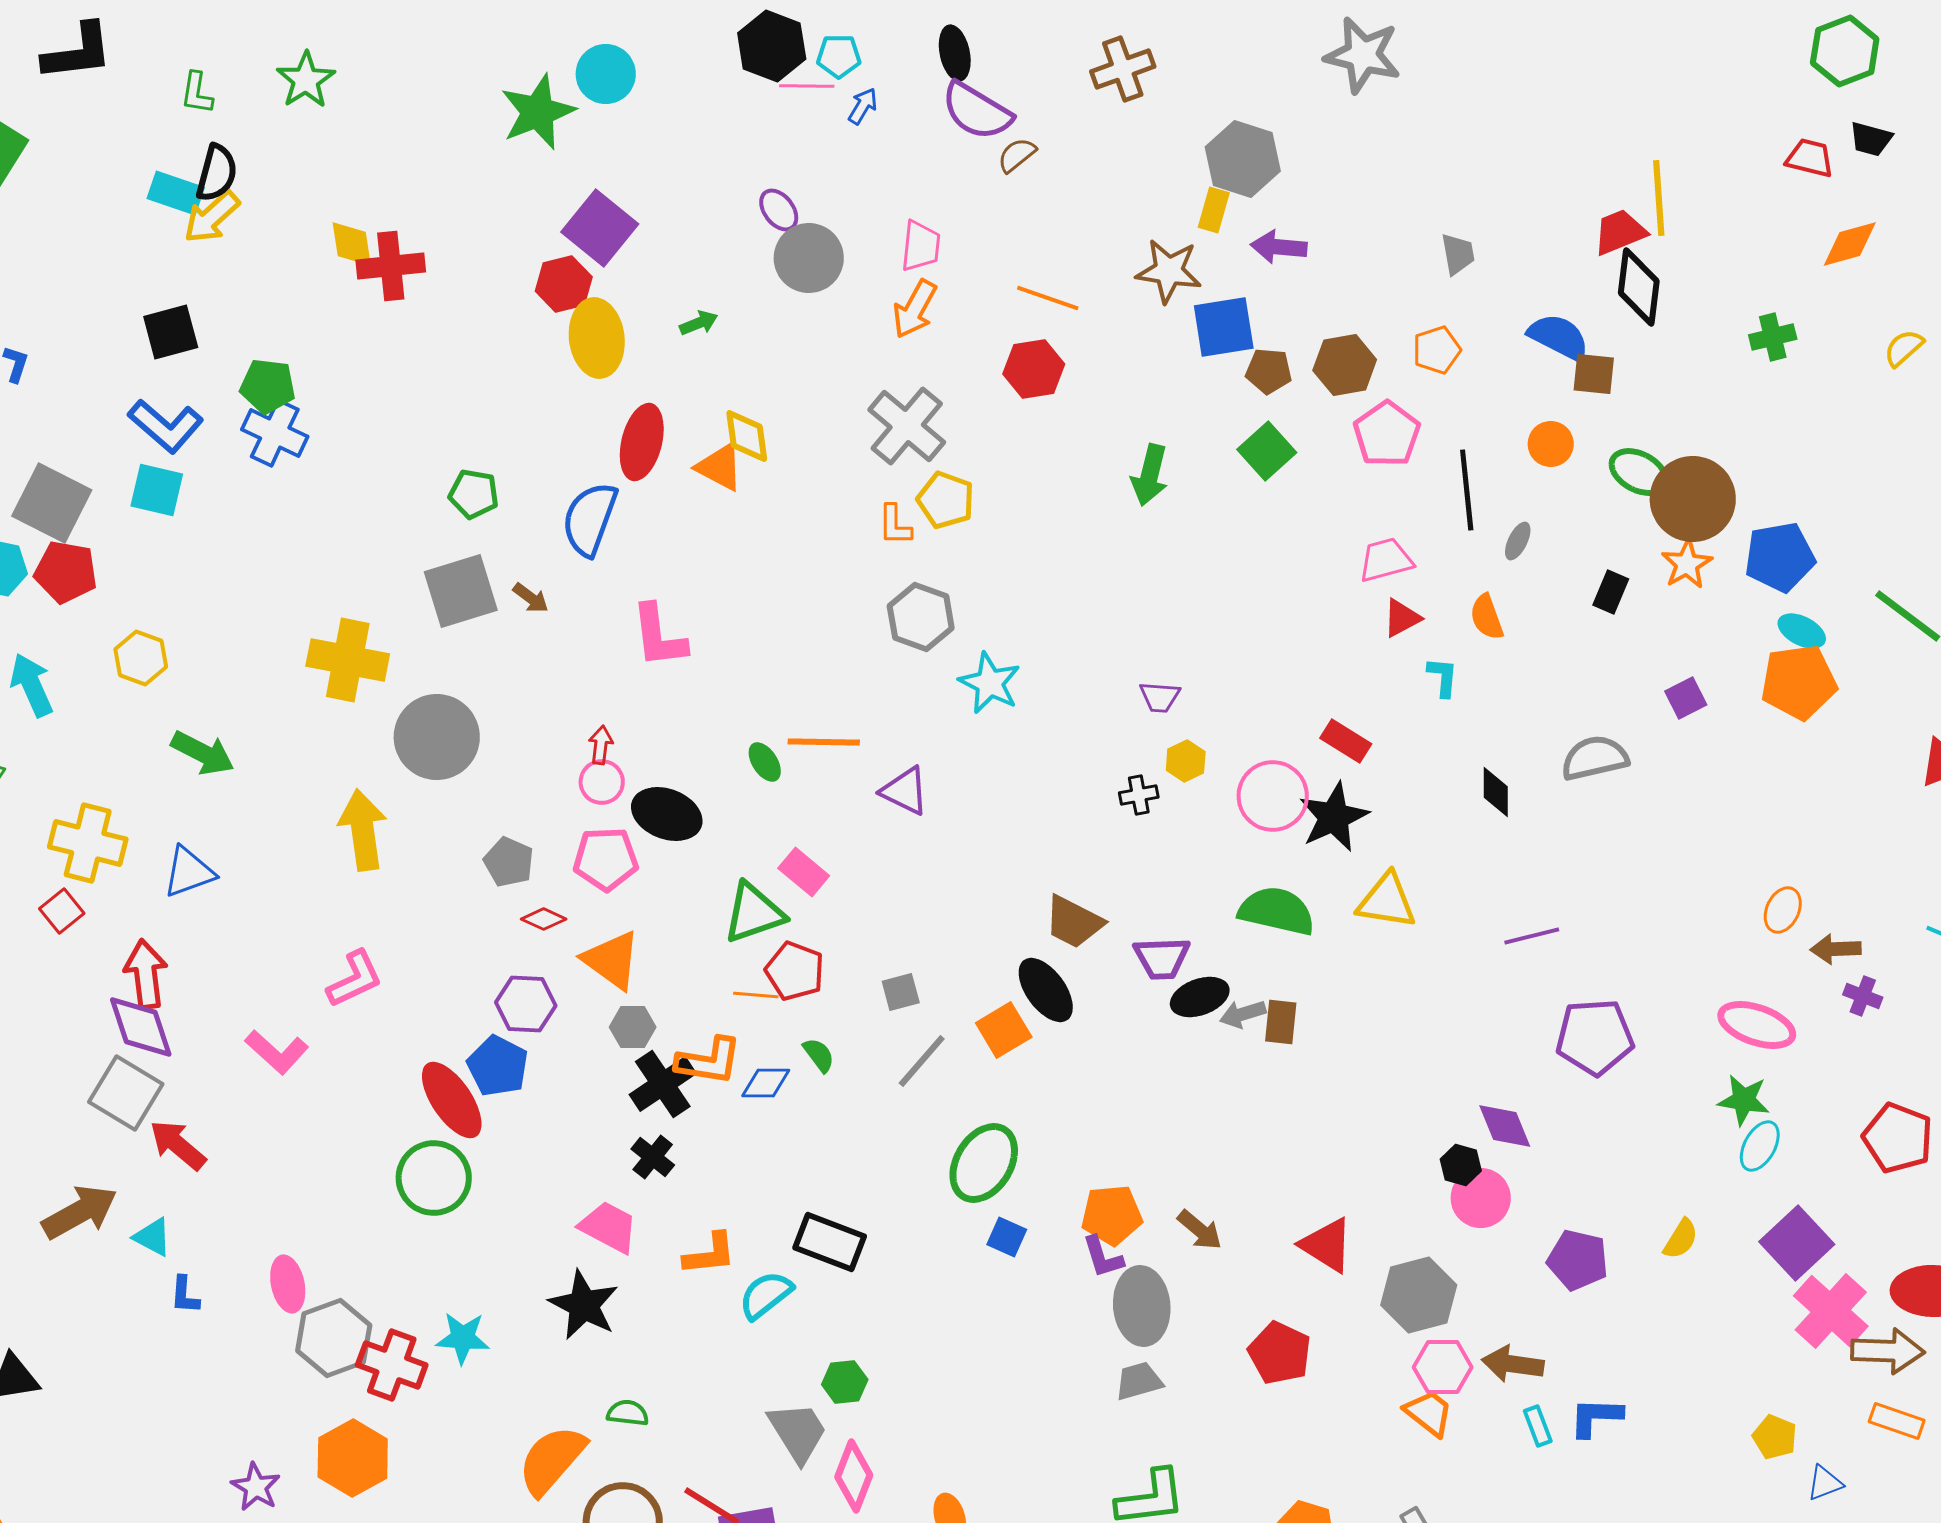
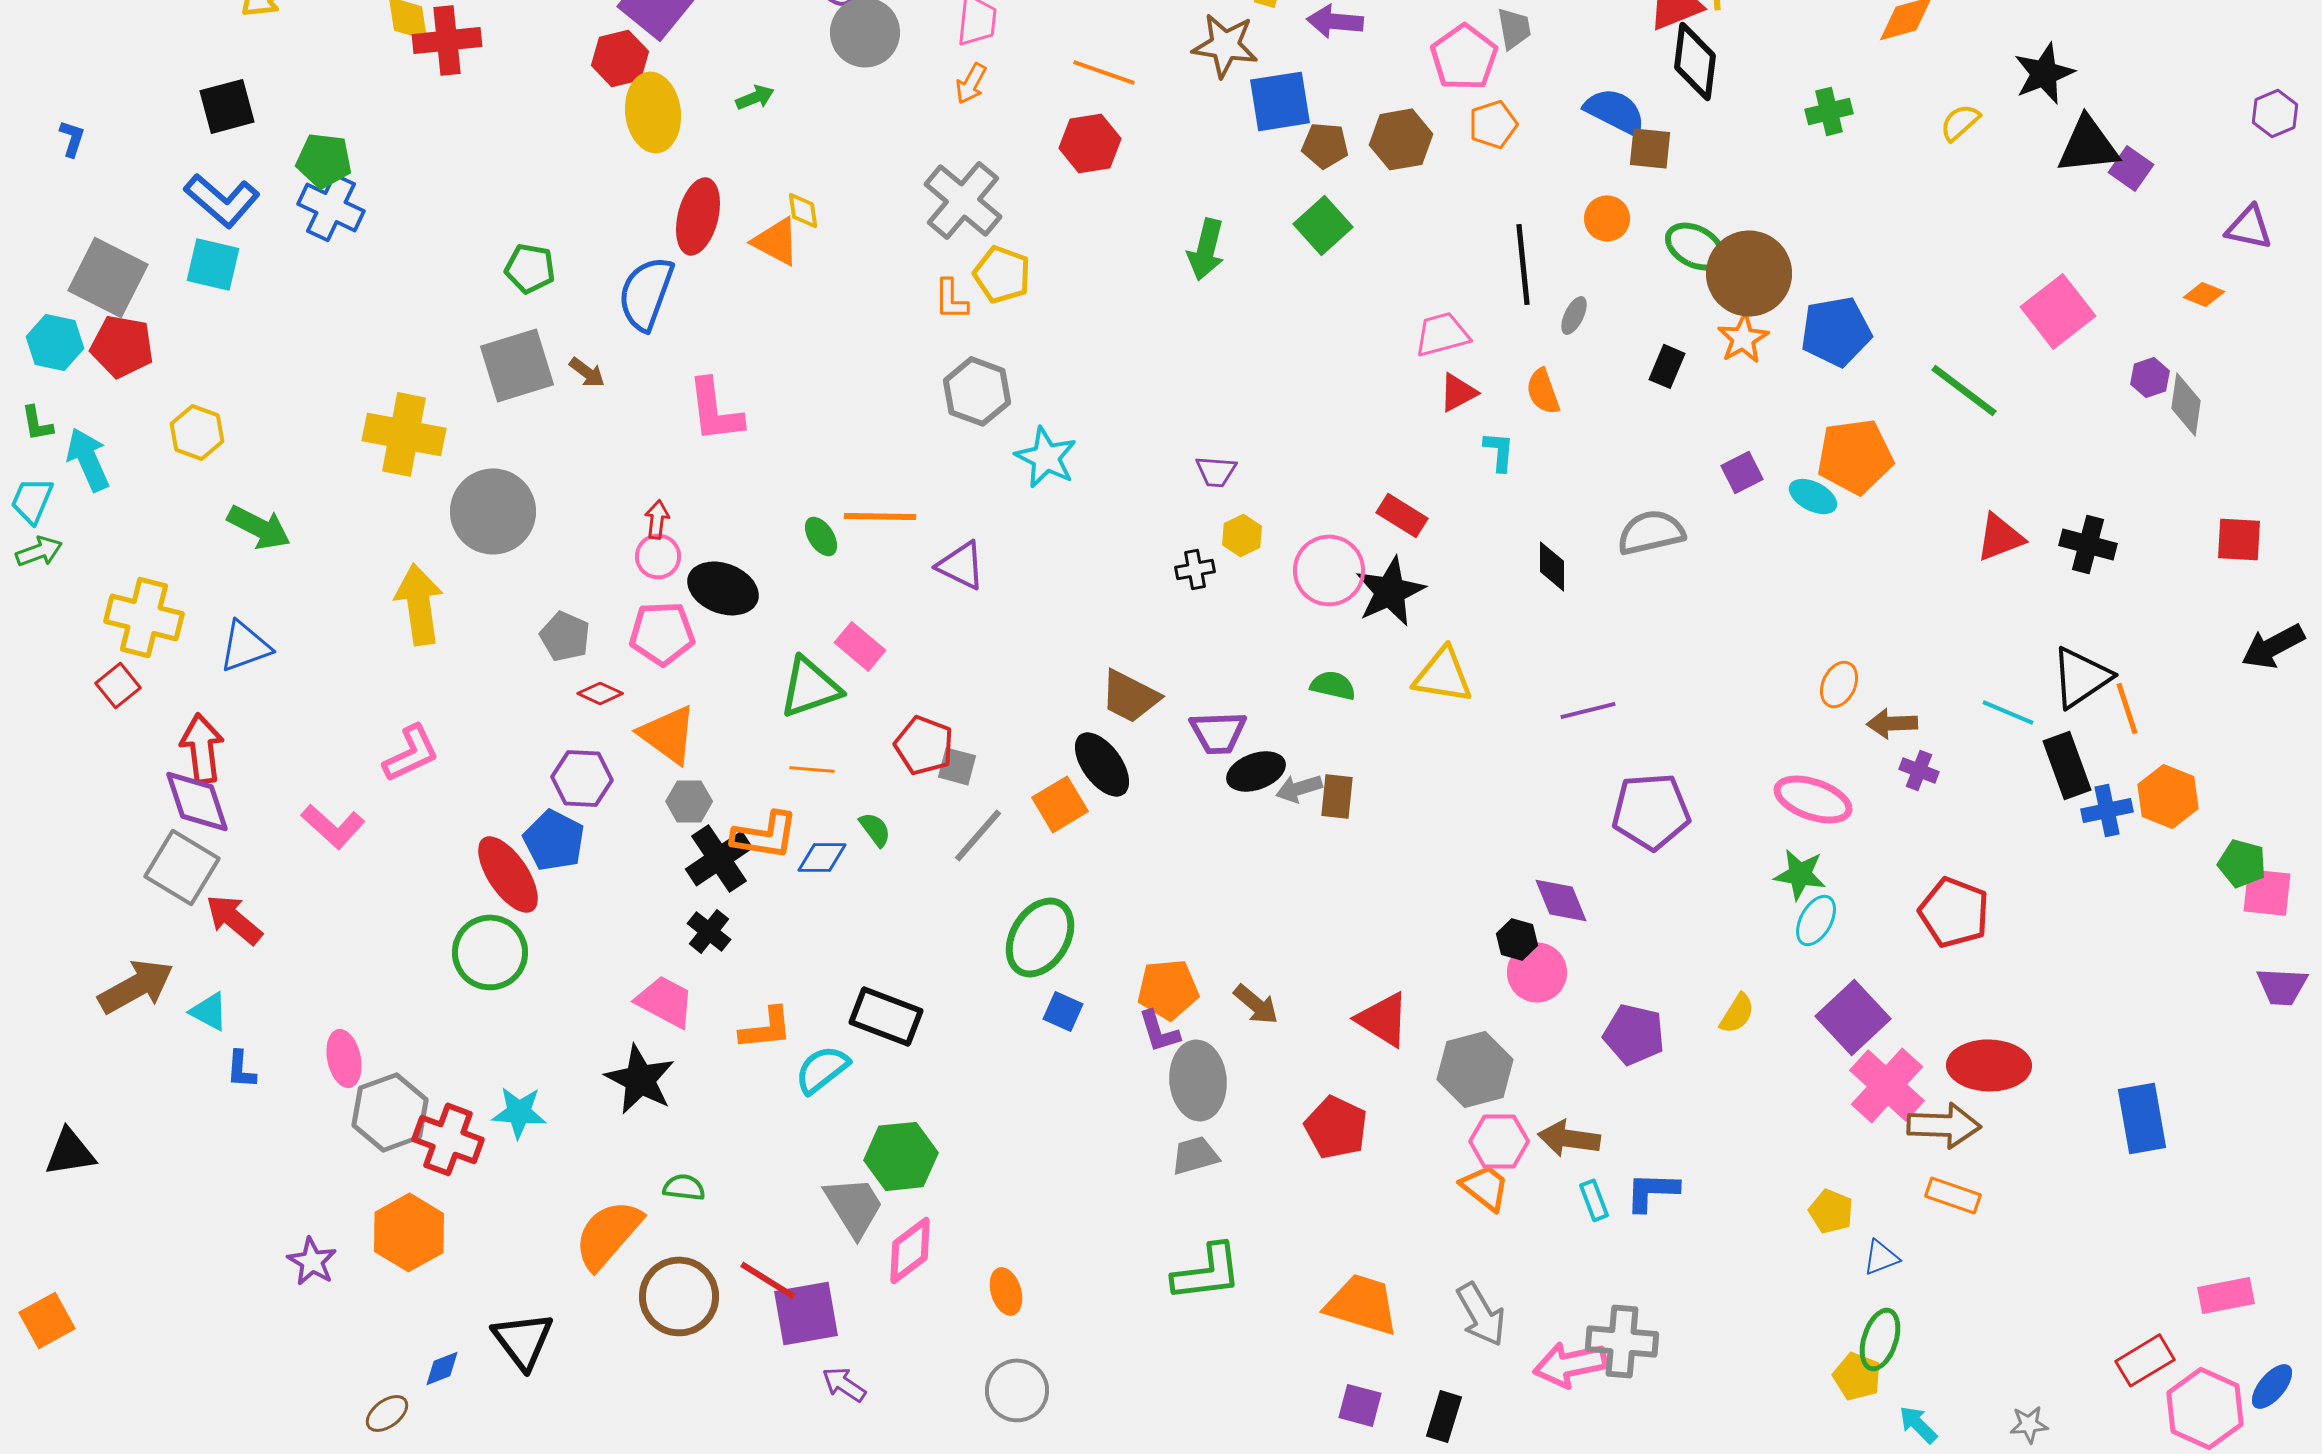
orange arrow: (915, 309) -> (971, 83), size x0.7
pink pentagon: (1387, 434) -> (1464, 57), moved
yellow diamond: (747, 436) -> (803, 210), size x0.7
cyan ellipse: (1802, 631) -> (1813, 496), moved
green semicircle: (1277, 911) -> (1333, 685), size x0.6
red pentagon: (795, 971) -> (924, 745), moved
gray square: (901, 992) -> (957, 766), turned 30
green hexagon: (845, 1382) -> (901, 1156), size x1.6
pink diamond: (854, 1476) -> (910, 1250), turned 32

